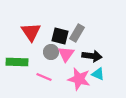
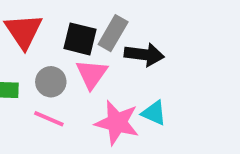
gray circle: (51, 52) -> (51, 82), moved
black arrow: (92, 56) -> (144, 55), moved

